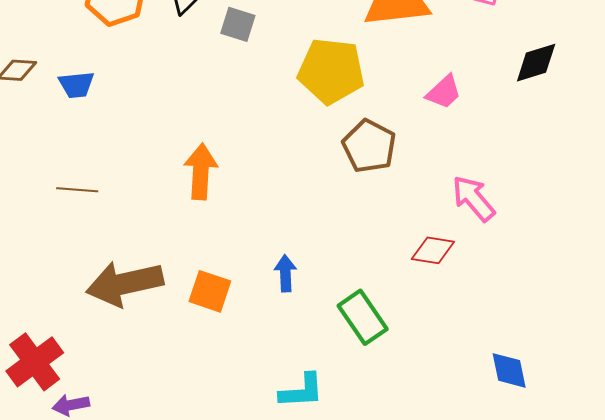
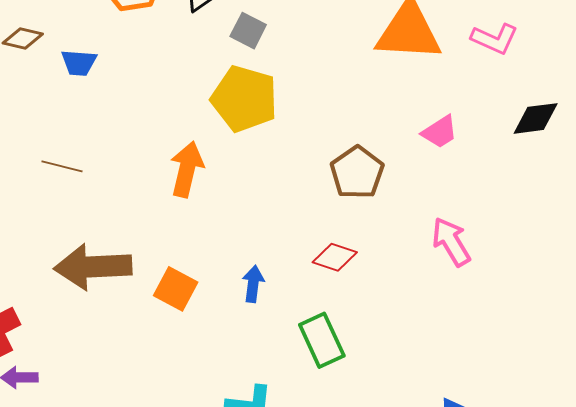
yellow pentagon: (331, 71) -> (244, 99), moved
red diamond: (433, 250) -> (335, 257), moved

